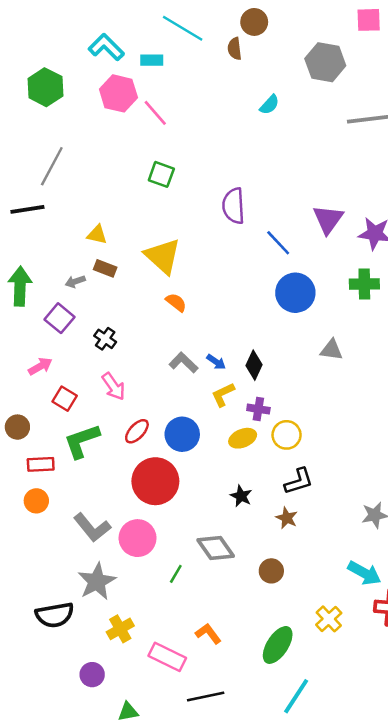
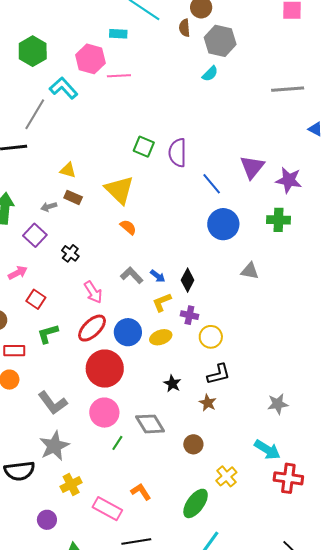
cyan L-shape: (106, 47) -> (64, 88), moved
gray hexagon: (325, 62) -> (220, 41), moved
pink line: (155, 113) -> (119, 76), turned -55
green square: (161, 174) -> (144, 147), moved
pink arrow: (113, 386) -> (93, 292), moved
red ellipse: (137, 431) -> (92, 328), size x1.4
yellow ellipse: (243, 438) -> (161, 337), moved
green L-shape: (82, 441) -> (48, 334), size x0.7
pink circle: (138, 538) -> (104, 413), moved
yellow cross: (329, 619) -> (226, 476), moved

